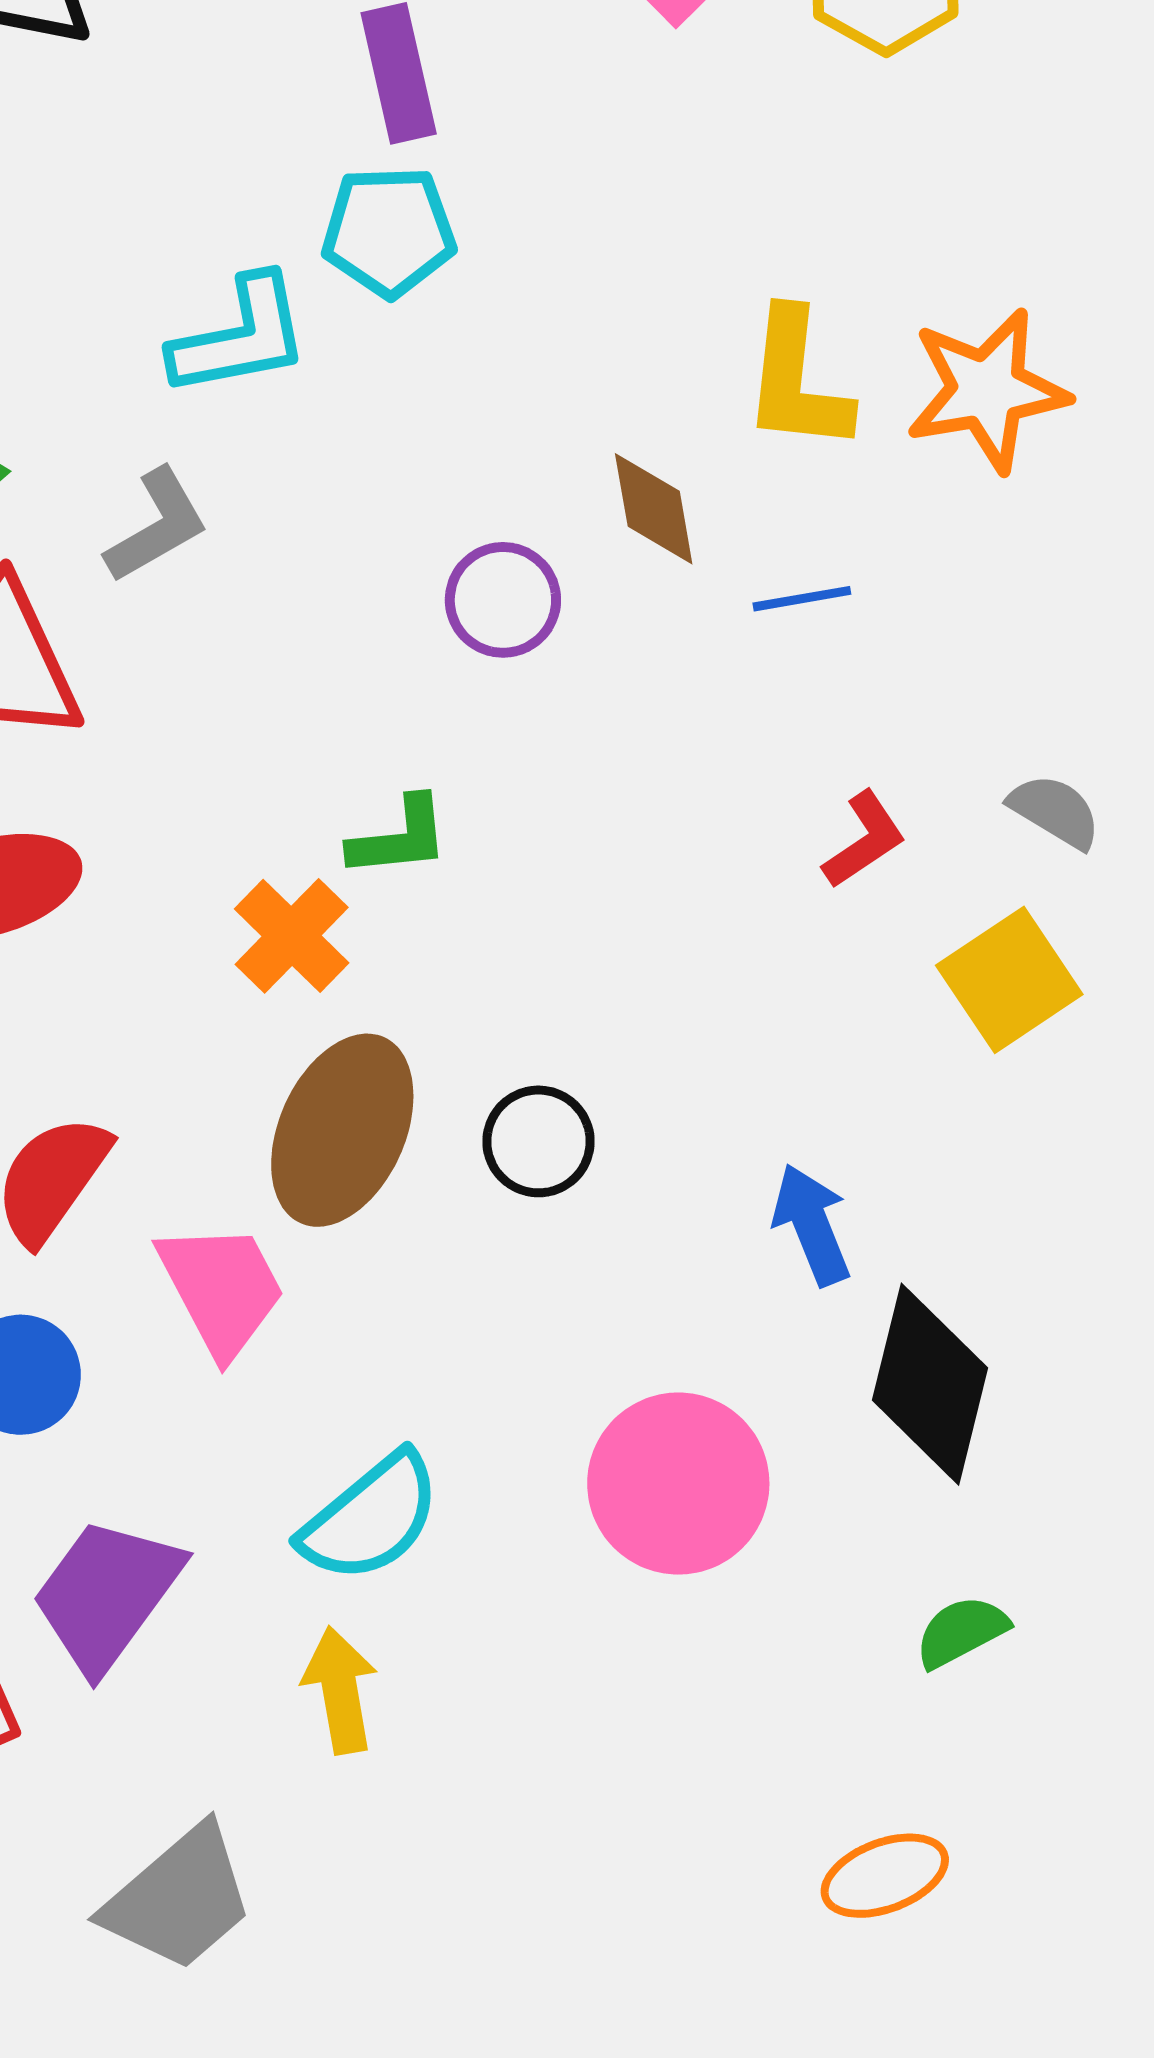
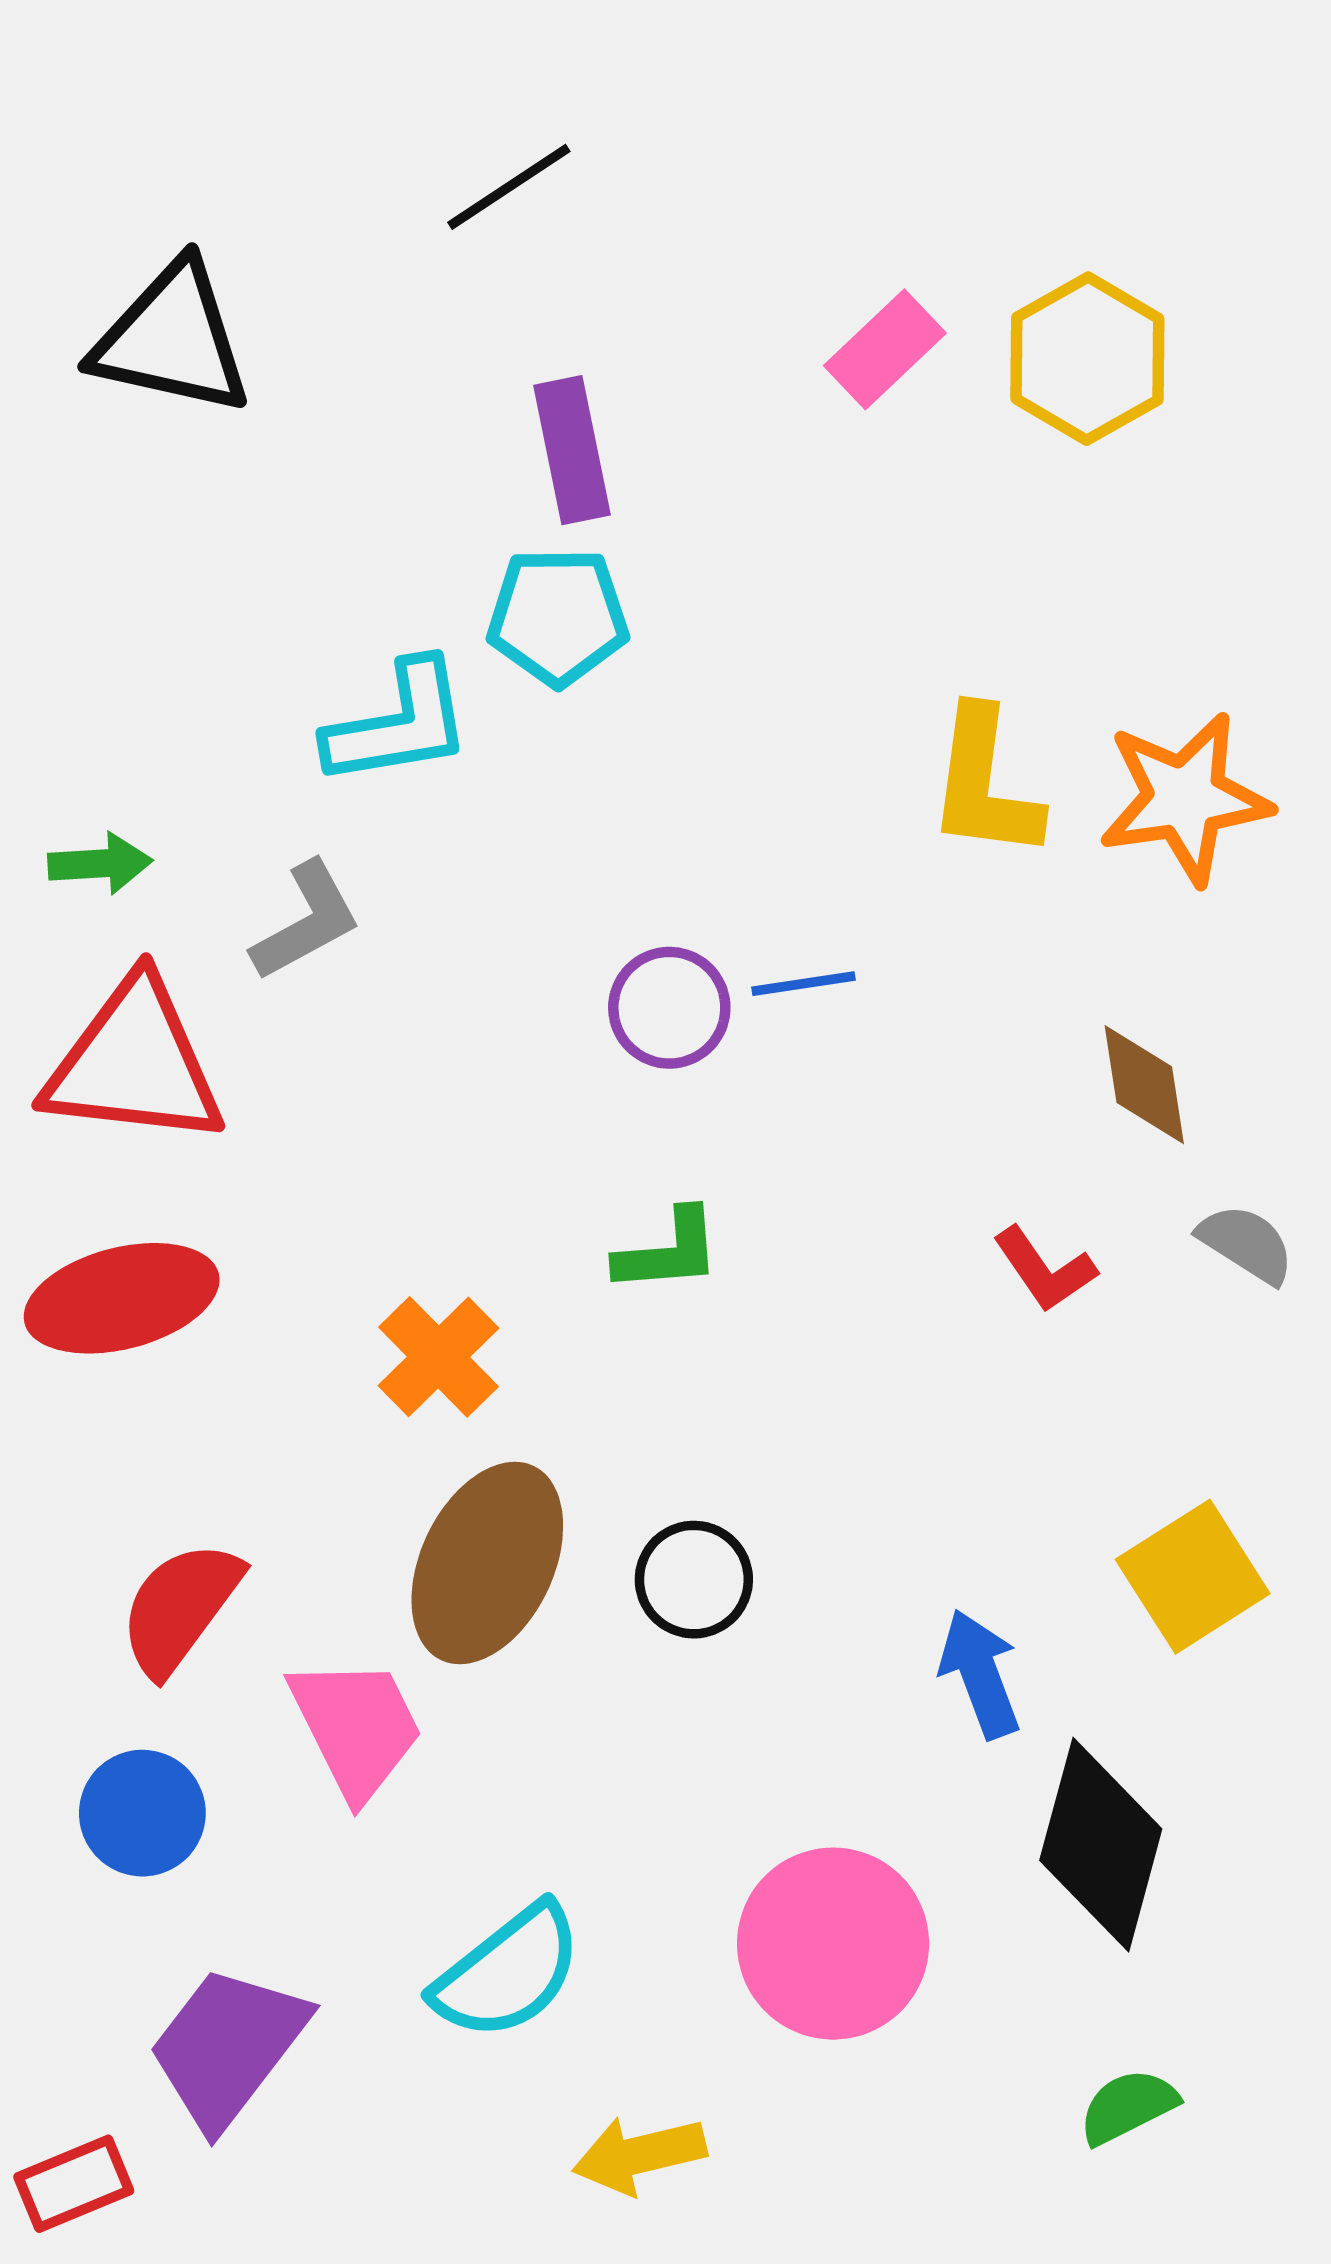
brown diamond: (654, 509) -> (1144, 1085), moved
blue line: (802, 599) -> (803, 984), moved
green L-shape: (399, 837) -> (668, 1251), moved
red L-shape: (864, 840) -> (1045, 1269), turned 88
yellow square: (1009, 980) -> (1193, 1577), moved
yellow arrow: (340, 1690) -> (639, 2155), moved, turned -95

